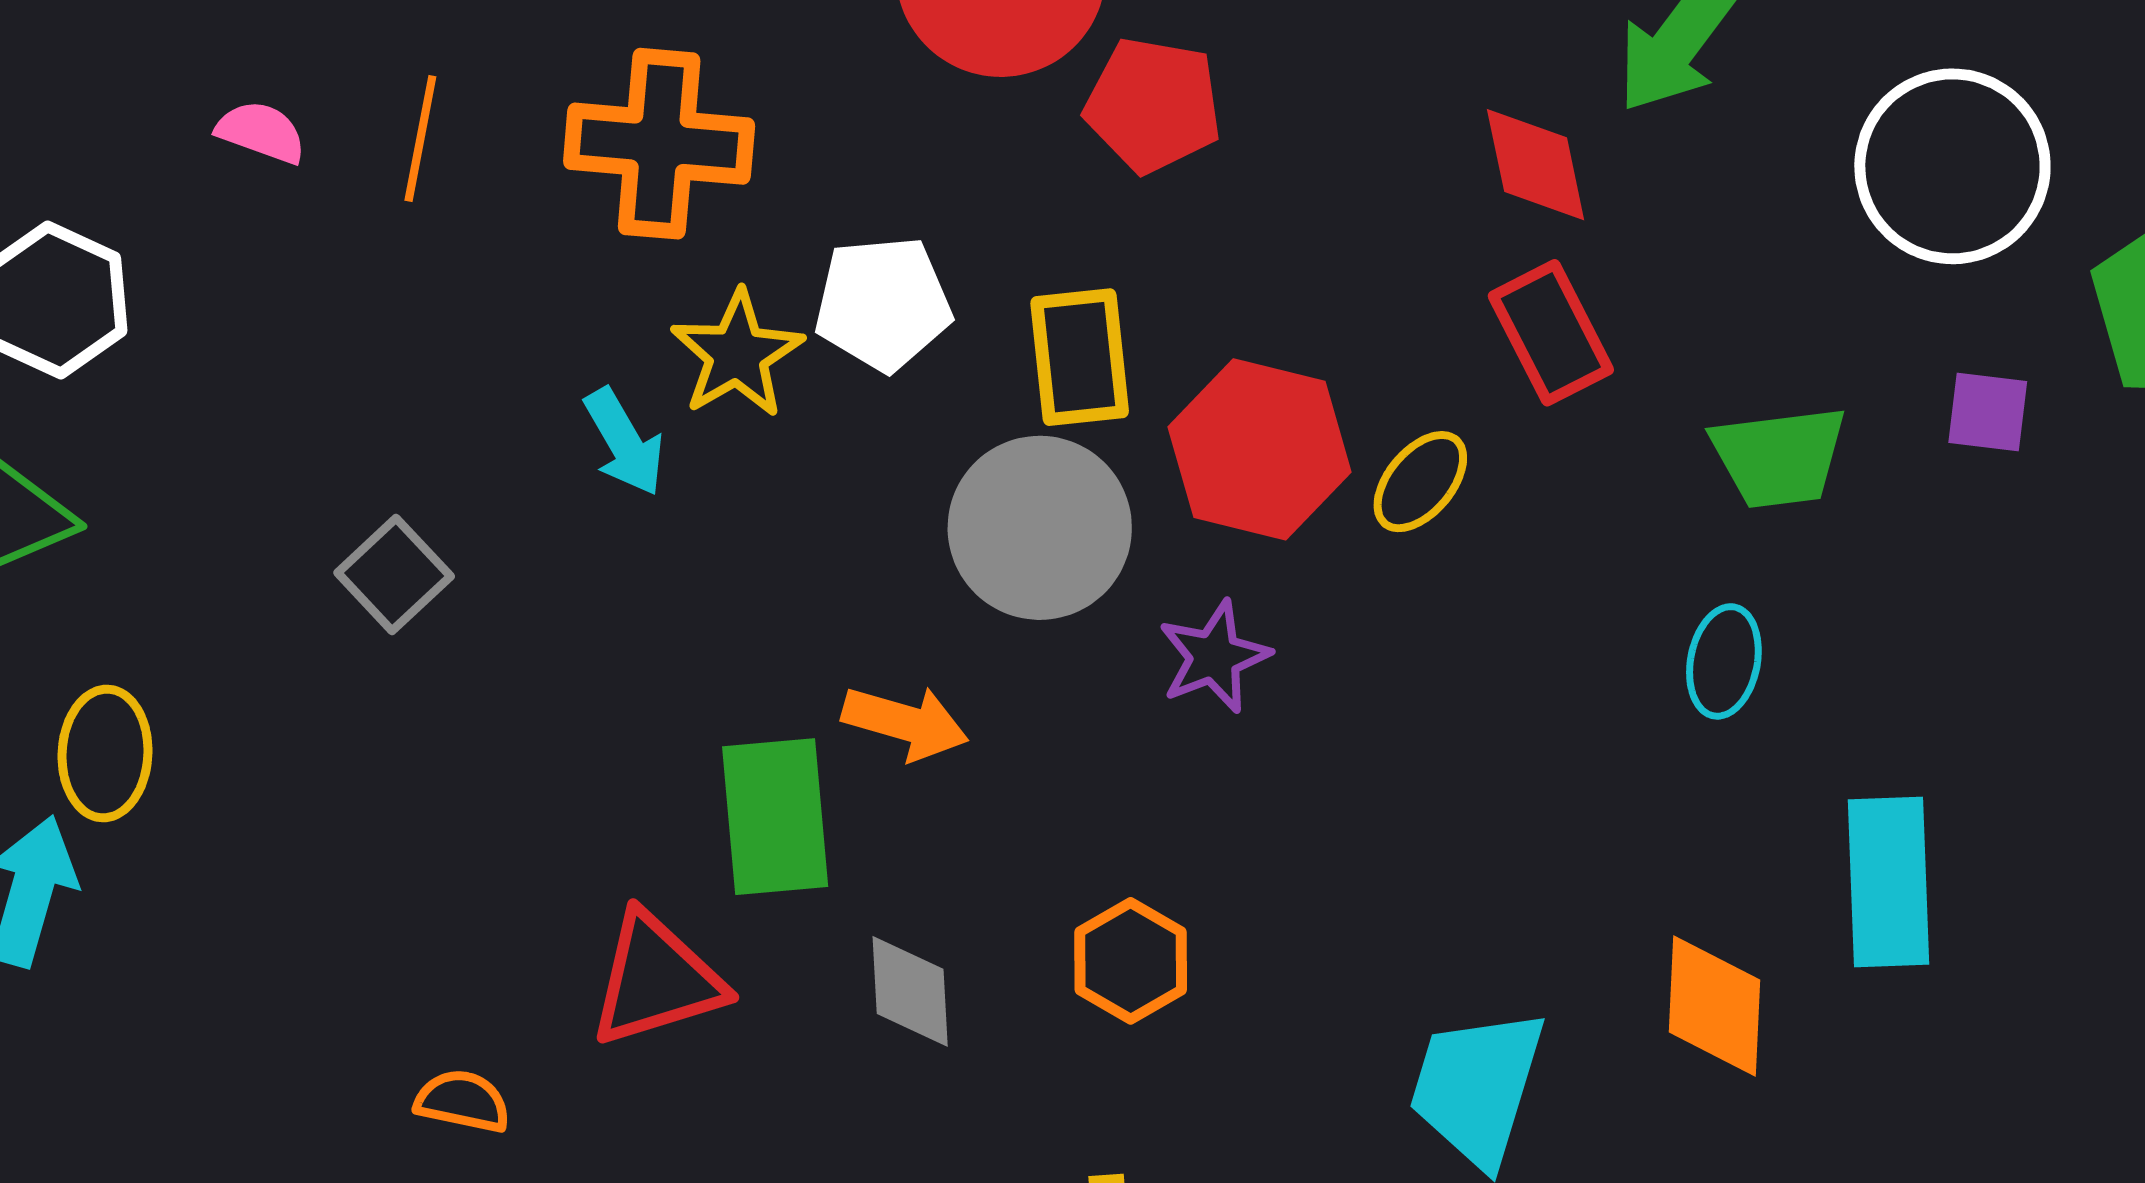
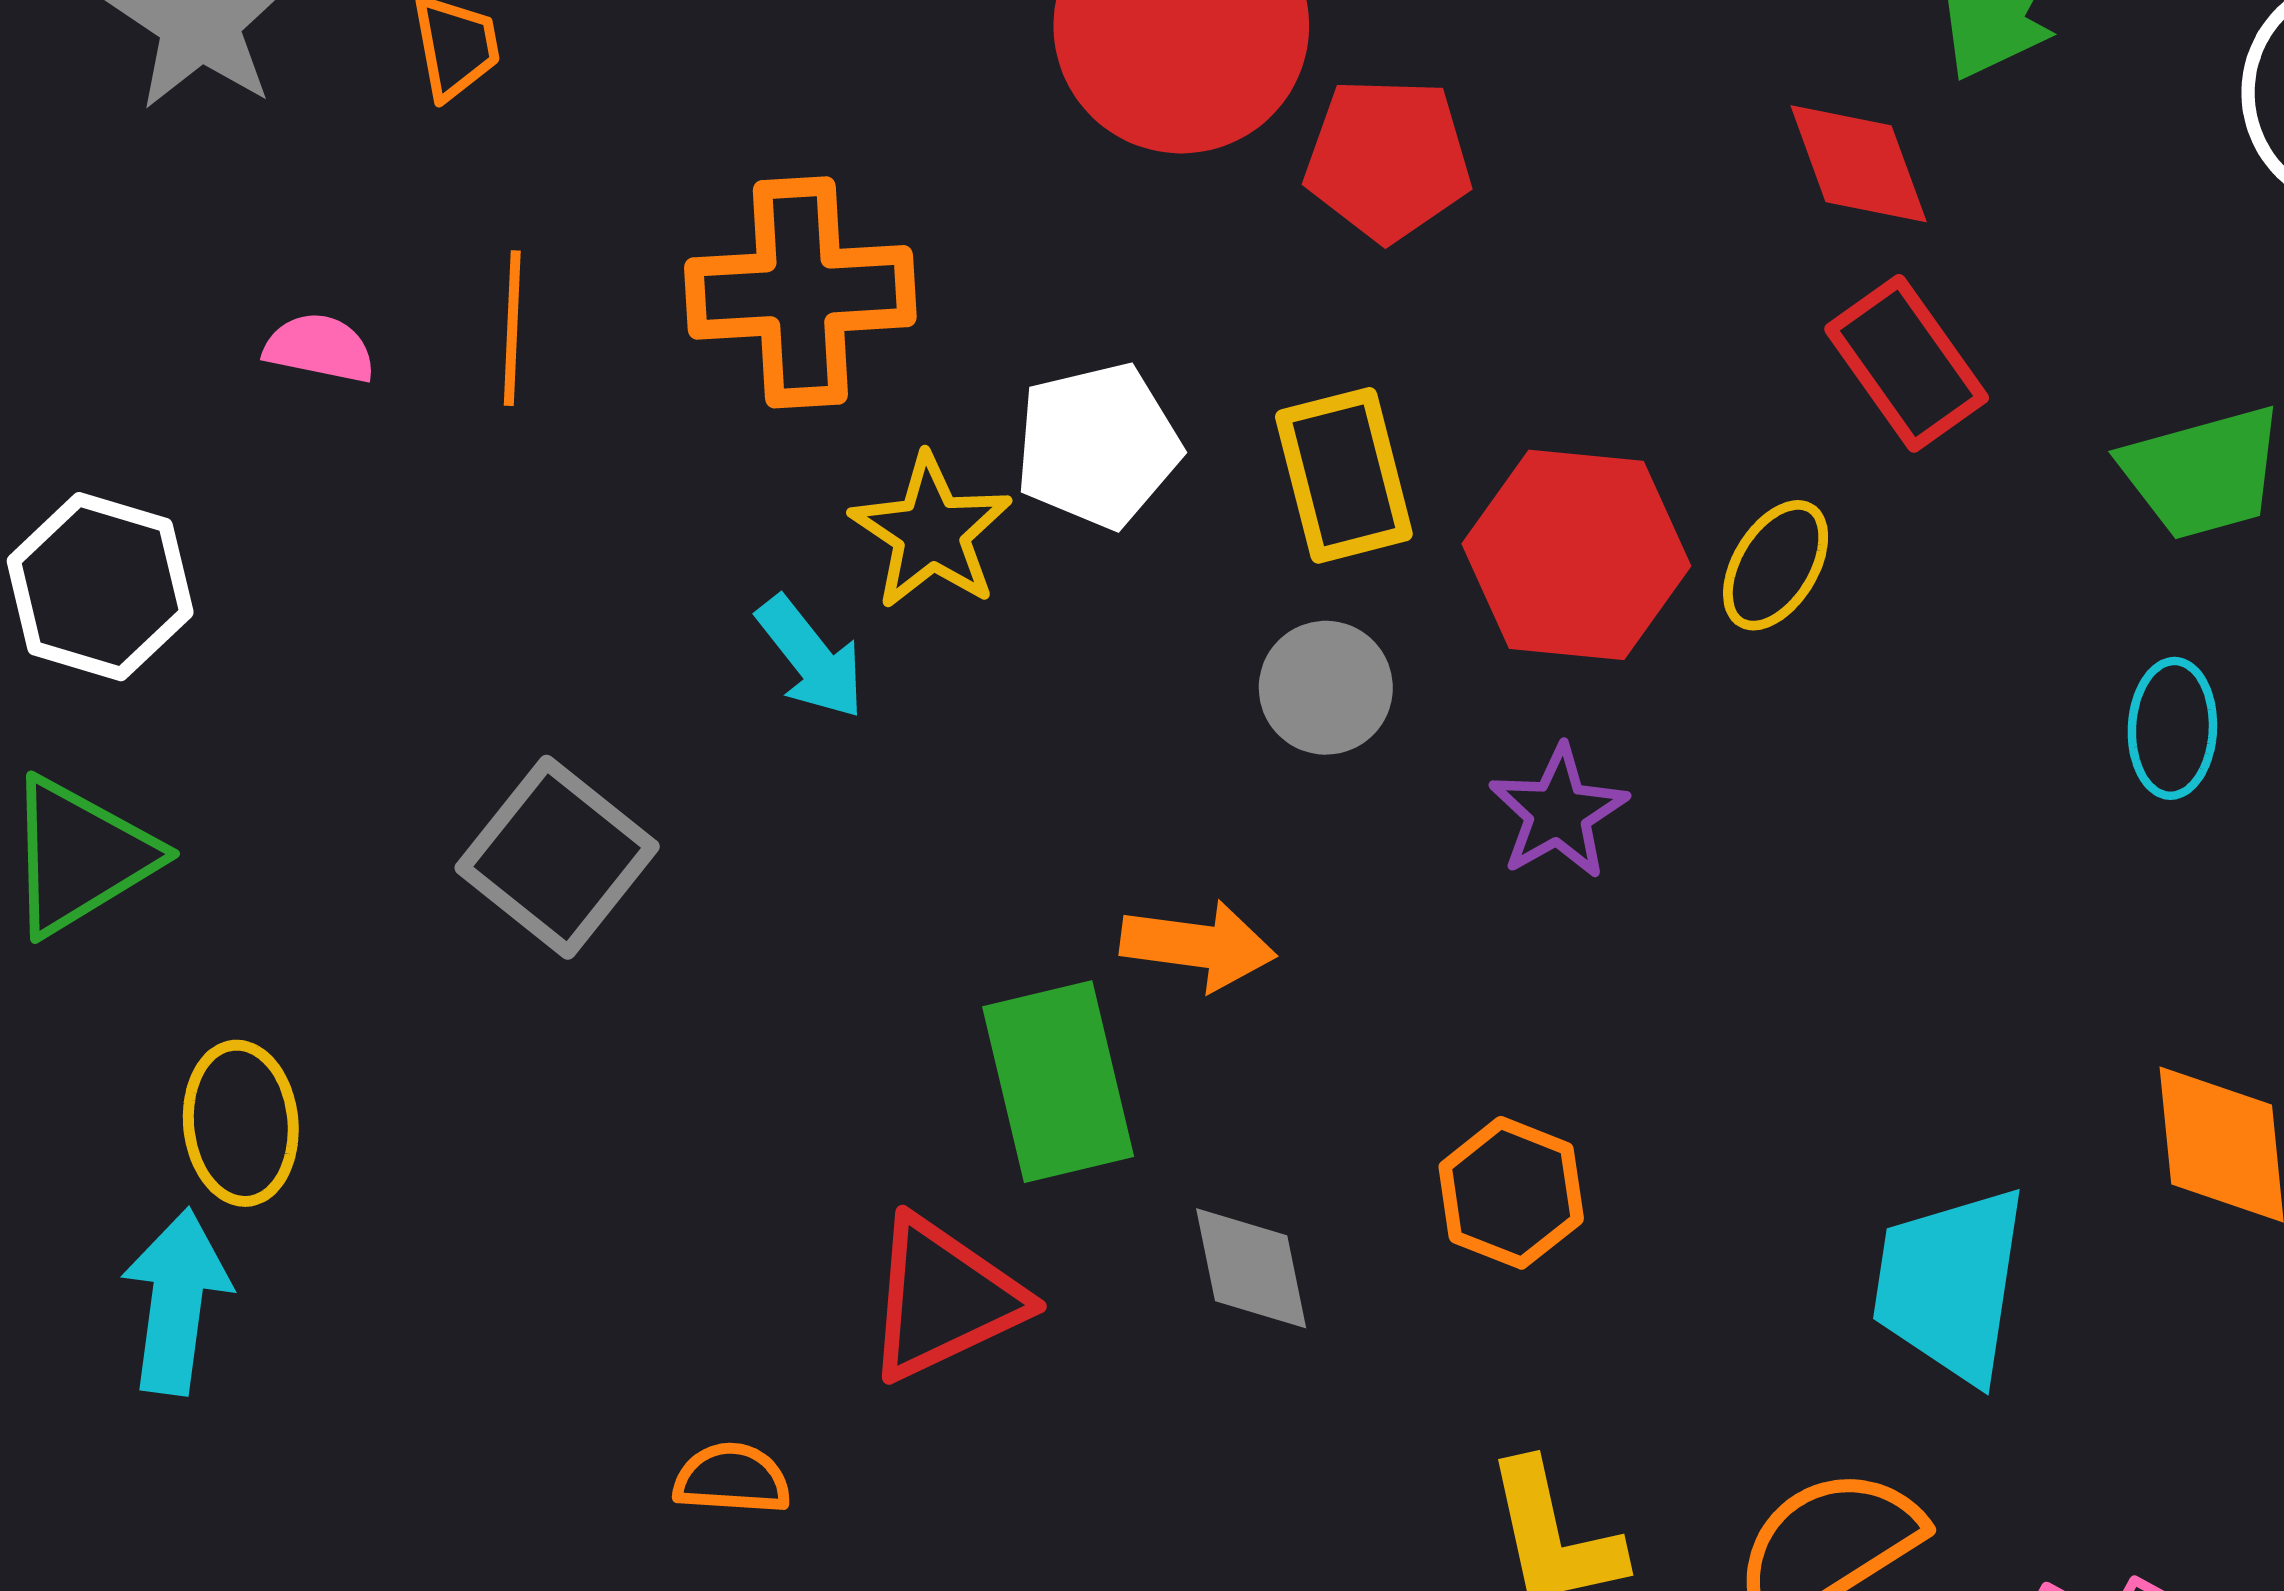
gray circle: (1040, 528) -> (1326, 688), size x0.6
gray square: (394, 575) -> (557, 857), size x1.4

